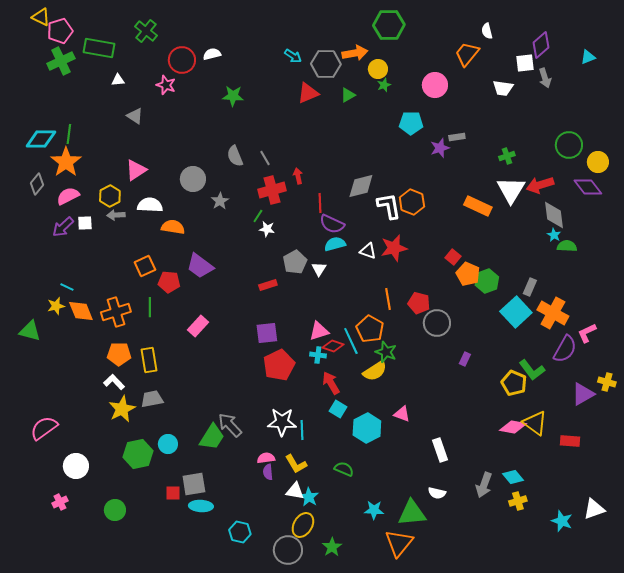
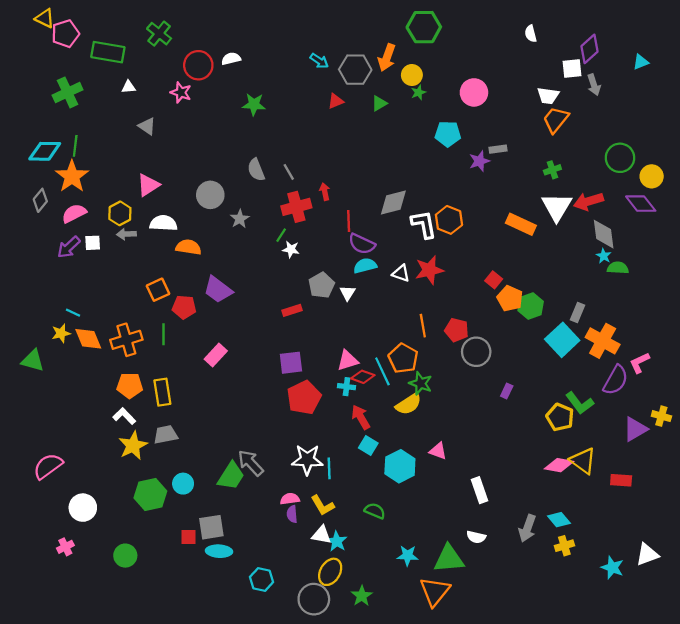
orange arrow: (355, 53) -> (387, 58), turned 120
orange trapezoid: (467, 54) -> (556, 120), moved
green cross: (61, 61) -> (68, 92), moved
red triangle: (308, 93) -> (336, 101), size x0.7

